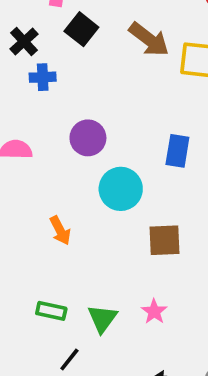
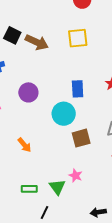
brown arrow: (149, 39) -> (37, 42), moved
cyan circle: (121, 189) -> (64, 114), moved
pink star: (154, 312) -> (76, 176), moved

